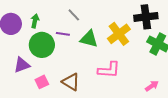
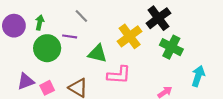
black cross: (146, 17) -> (158, 18), turned -30
green triangle: (89, 39) -> (97, 54), moved
purple triangle: (22, 65) -> (26, 81), moved

